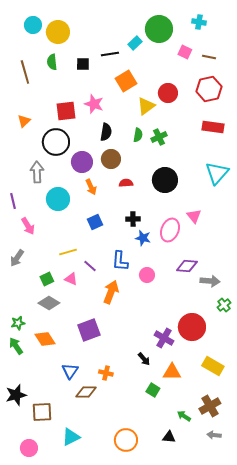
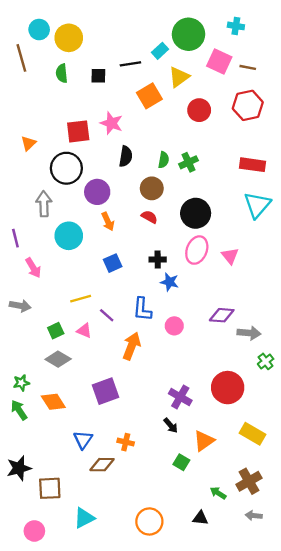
pink square: (185, 52) -> (219, 62), size x1.5
brown line: (25, 72) -> (21, 58), moved
yellow triangle: (146, 106) -> (179, 77), moved
red rectangle: (213, 127) -> (253, 165), moved
brown circle: (111, 159) -> (152, 188), moved
red semicircle: (126, 183) -> (149, 217), turned 32
pink ellipse: (170, 230) -> (197, 250), moved
gray arrow: (17, 258) -> (20, 306), turned -114
purple cross: (164, 338) -> (180, 397), moved
orange triangle: (172, 372) -> (204, 441), turned -36

